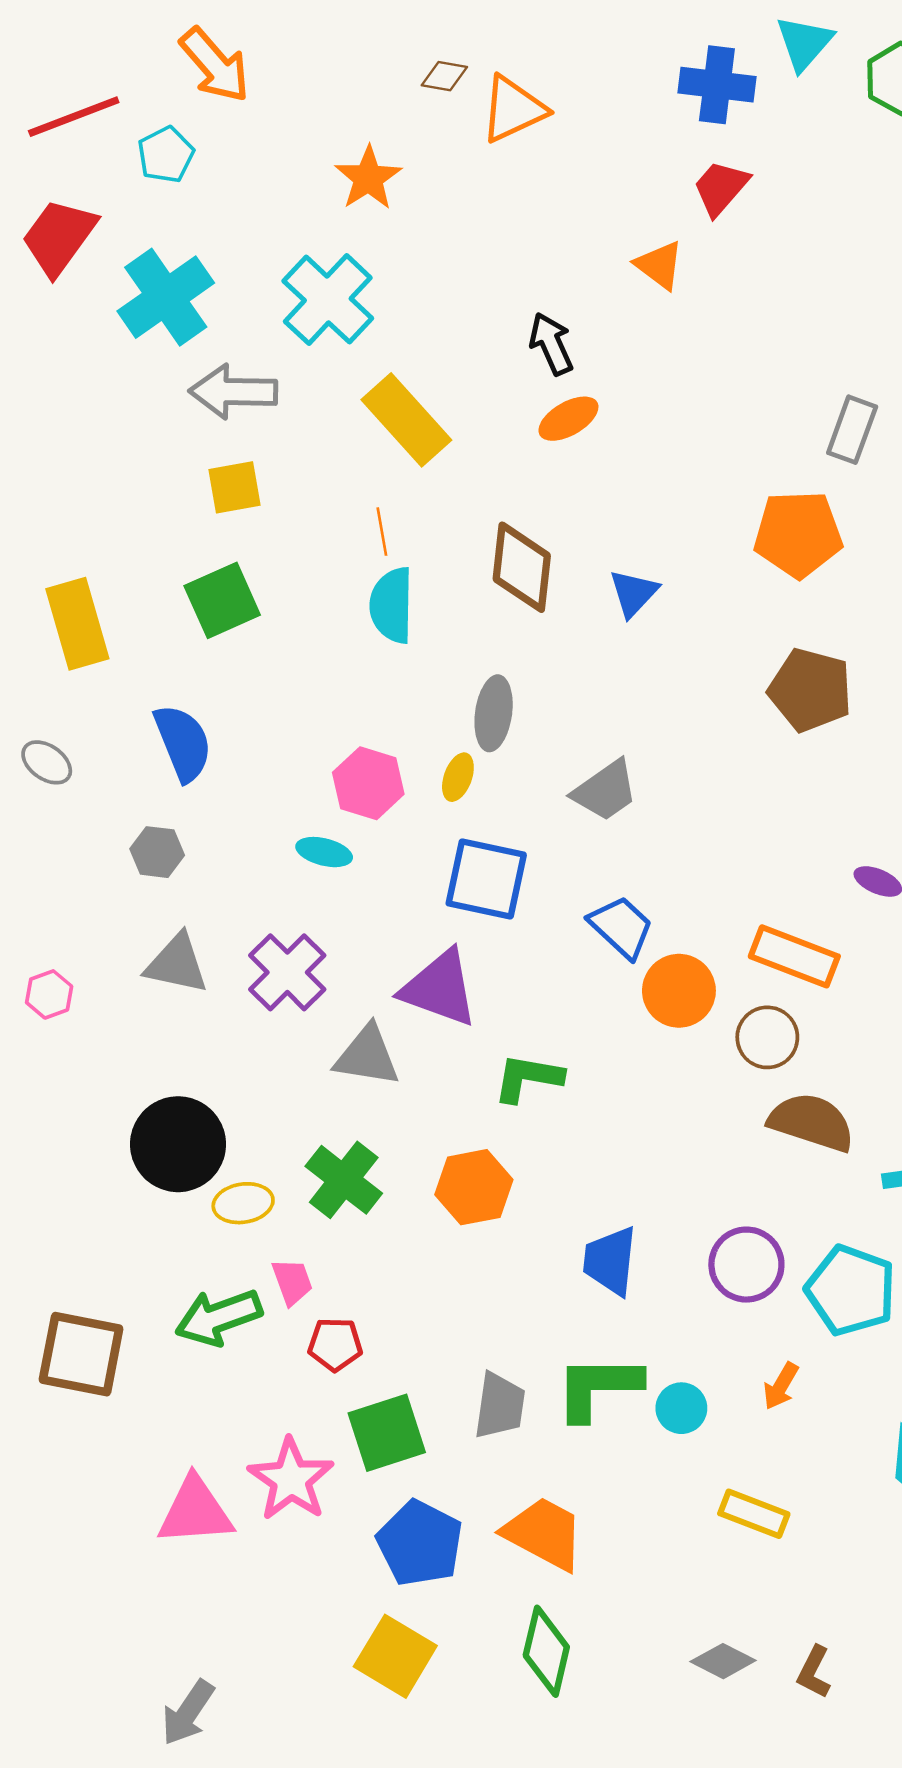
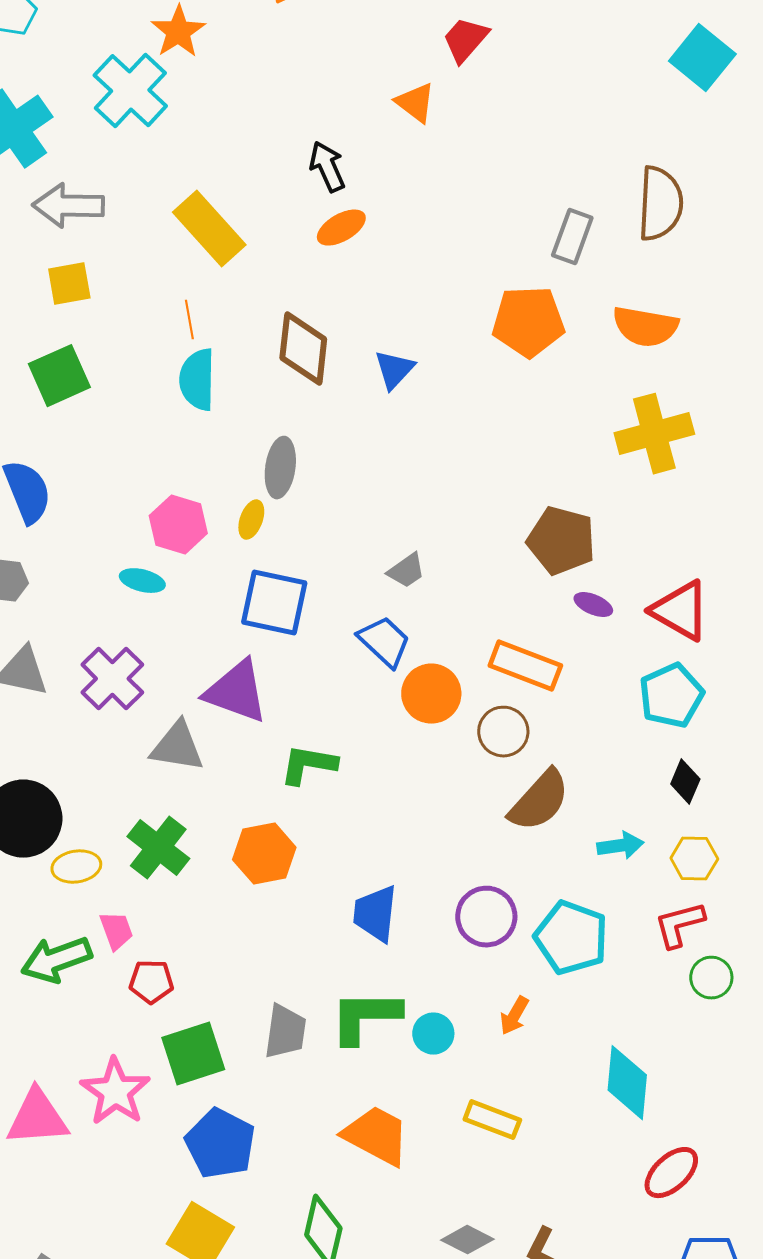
cyan cross: (328, 300) -> (130, 91), moved
brown pentagon: (810, 690) -> (561, 541), moved
gray trapezoid: (605, 791) -> (406, 571), moved, size x0.7
brown semicircle: (812, 1122) -> (539, 801), turned 114
orange trapezoid: (544, 1533) -> (376, 1136), moved

